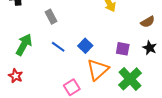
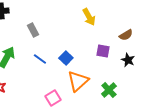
purple square: (123, 49) -> (103, 51), moved
green cross: (130, 79) -> (109, 90), size x0.7

